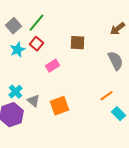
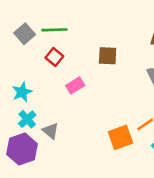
green line: (36, 23) -> (54, 30), turned 48
cyan star: (18, 50) -> (22, 92), moved
orange square: (60, 106) -> (121, 137), moved

